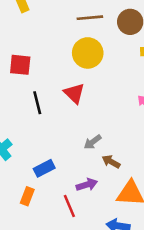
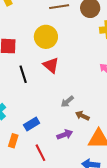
yellow circle: (88, 53) -> (46, 37), moved
orange rectangle: (27, 196) -> (13, 141), moved
red line: (69, 206) -> (40, 153), moved

